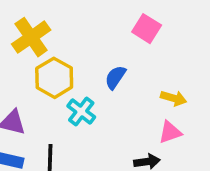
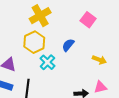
yellow cross: (31, 37) -> (40, 16), moved
pink triangle: (170, 132) -> (100, 87), moved

